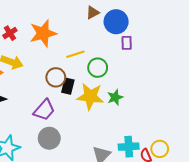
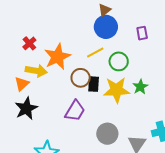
blue circle: (116, 22) -> (106, 27), moved
orange star: (43, 33) -> (57, 57), moved
gray circle: (49, 138) -> (107, 134), moved

